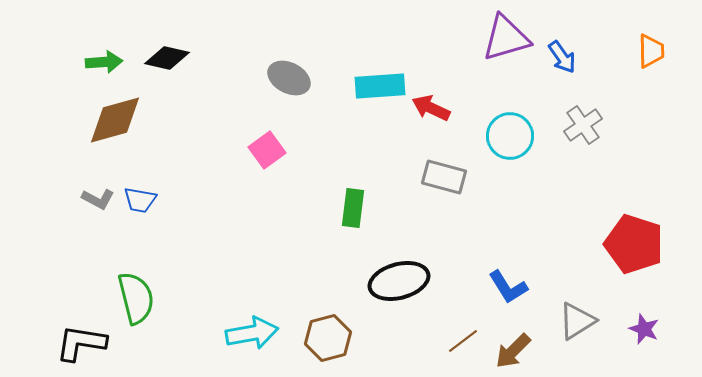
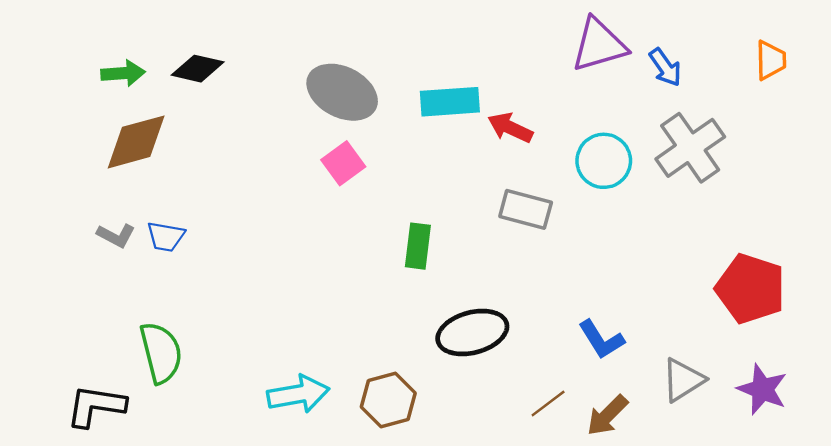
gray ellipse: (289, 78) -> (342, 92), size x1.4
gray cross: (583, 125) -> (690, 148), size x1.5
pink square: (267, 150) -> (343, 163), moved
purple star: (644, 329) -> (762, 389), size x1.4

